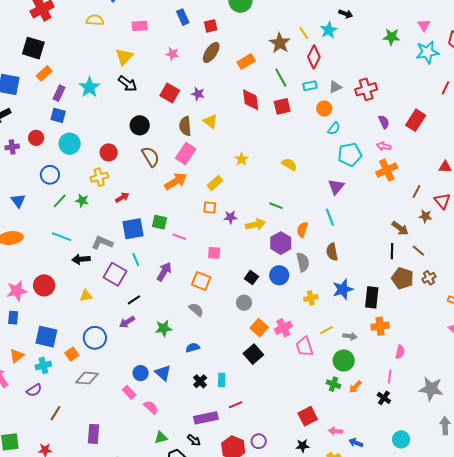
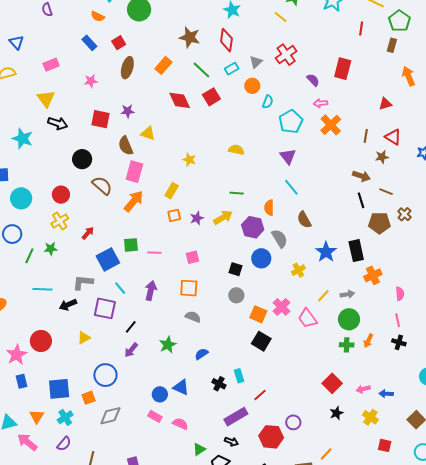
yellow line: (304, 33) -> (281, 17), moved
orange square: (72, 354) -> (89, 398), turned 32

